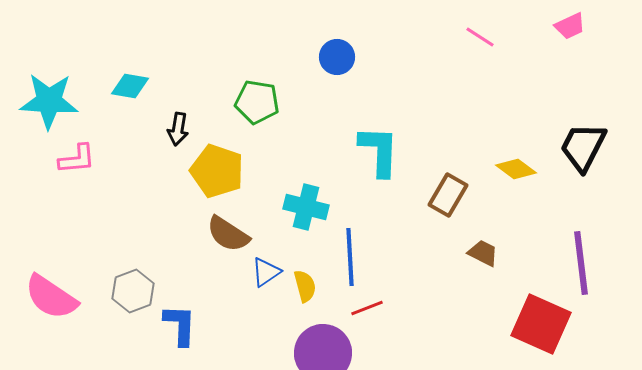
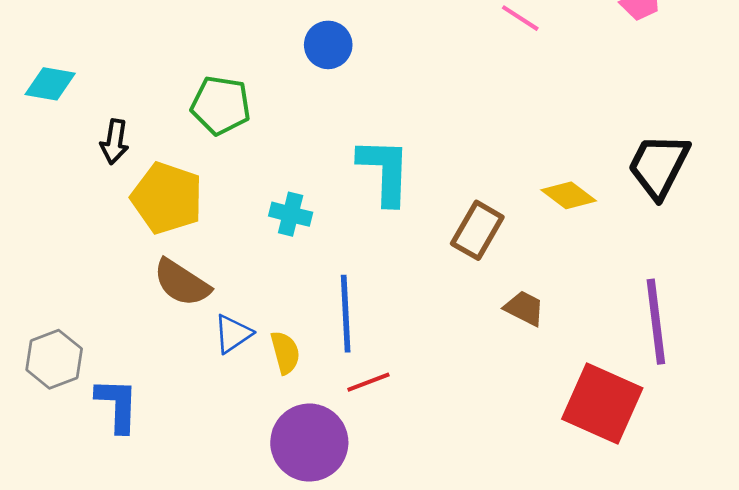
cyan cross: (306, 207) -> (291, 214), moved, size x0.7

